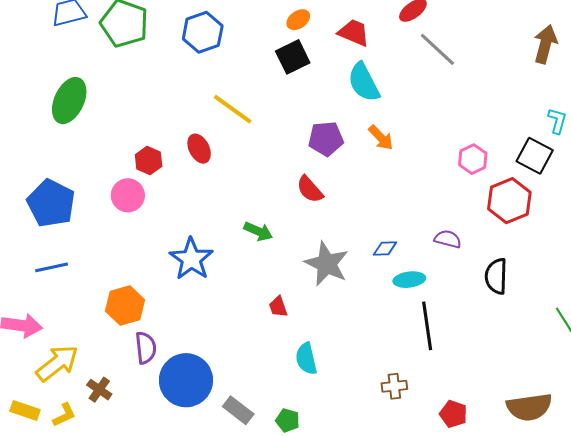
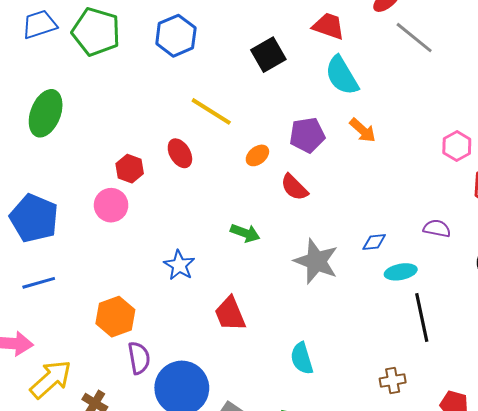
orange ellipse: (298, 20) -> (257, 155), moved
blue star: (191, 259) -> (179, 265), size x0.7
red trapezoid: (278, 307) -> (230, 314), moved, size x1.6

